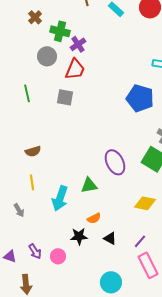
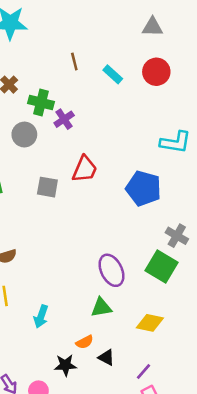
red trapezoid: (75, 69) -> (85, 169), moved
green triangle: (89, 185) -> (101, 307), moved
cyan arrow: (60, 198) -> (41, 316), size x0.7
black triangle: (110, 238) -> (106, 357), moved

